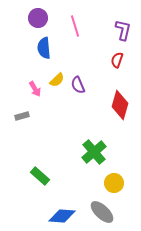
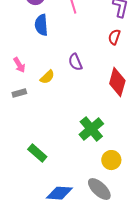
yellow semicircle: (57, 80) -> (47, 77), moved
pink arrow: (35, 89) -> (19, 65), moved

